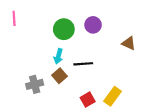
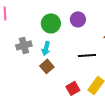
black line: (83, 64) -> (87, 55), moved
gray cross: (35, 84) -> (24, 45), moved

